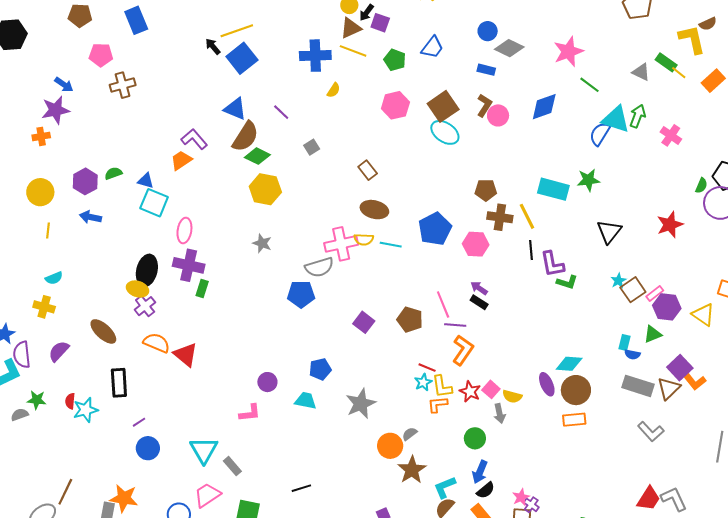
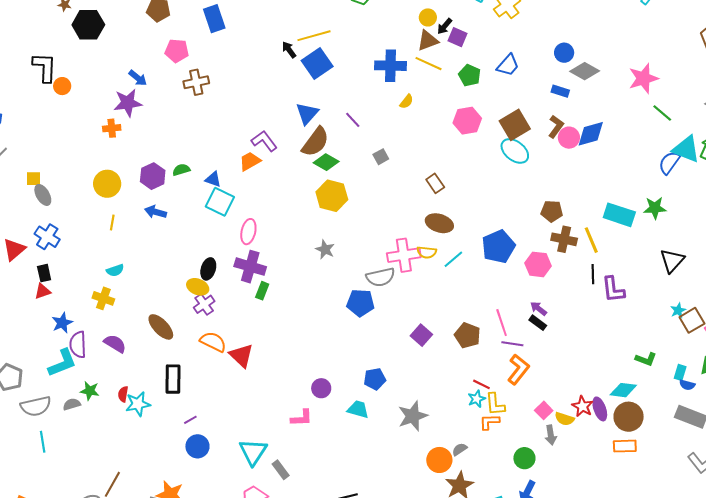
blue diamond: (544, 107) -> (591, 134), moved
blue triangle: (235, 109) -> (307, 113), turned 45
cyan line: (391, 245) -> (453, 259), turned -55
black ellipse: (147, 270) -> (208, 269), size x0.7
green L-shape: (567, 282) -> (646, 359), moved
purple semicircle: (59, 351) -> (115, 344), turned 75
red star: (470, 392) -> (583, 406), moved

